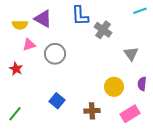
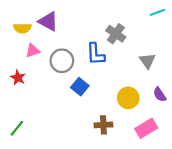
blue L-shape: (80, 16) -> (96, 54), moved
purple semicircle: (142, 84) -> (160, 95), turned -40
blue square: (57, 101) -> (80, 87), moved

